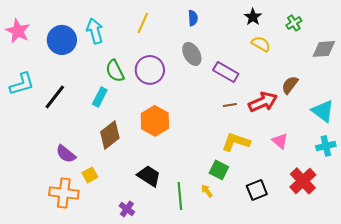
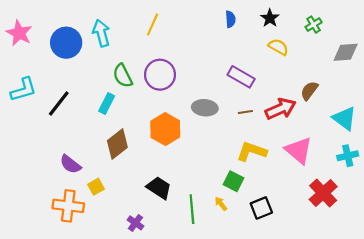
blue semicircle: (193, 18) -> (230, 19), moved
gray ellipse: (192, 54) -> (205, 108), moved, turned -55
pink triangle: (280, 141) -> (299, 150), size x1.6
black square: (257, 190) -> (261, 208), moved

